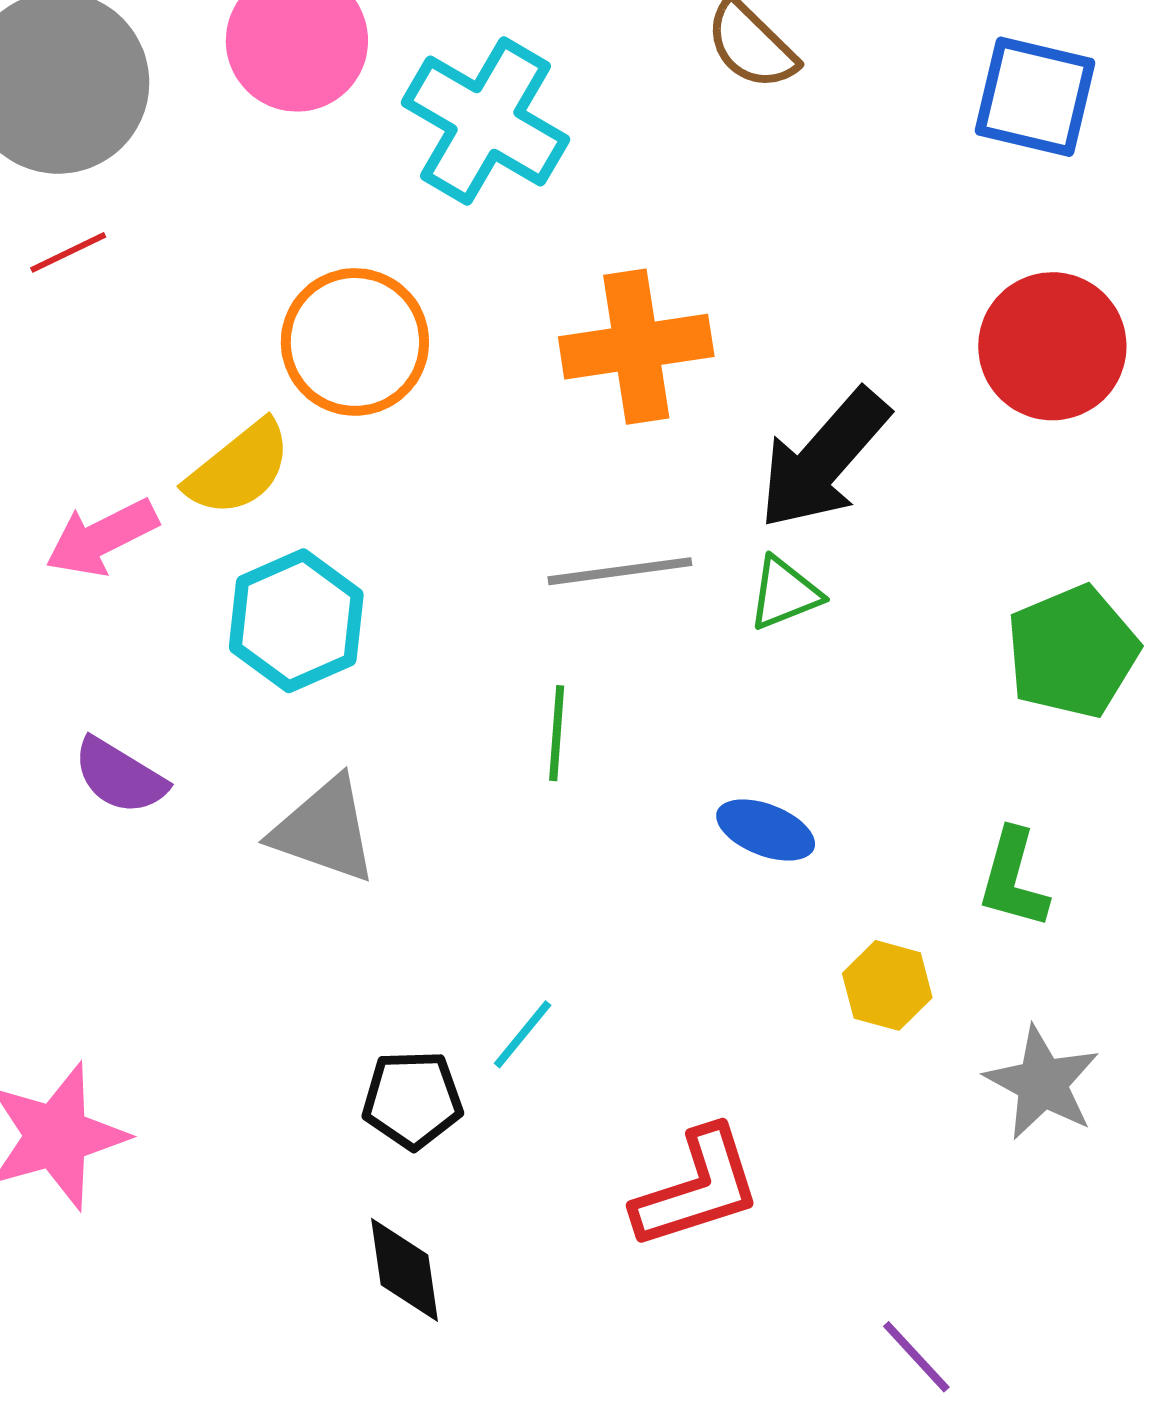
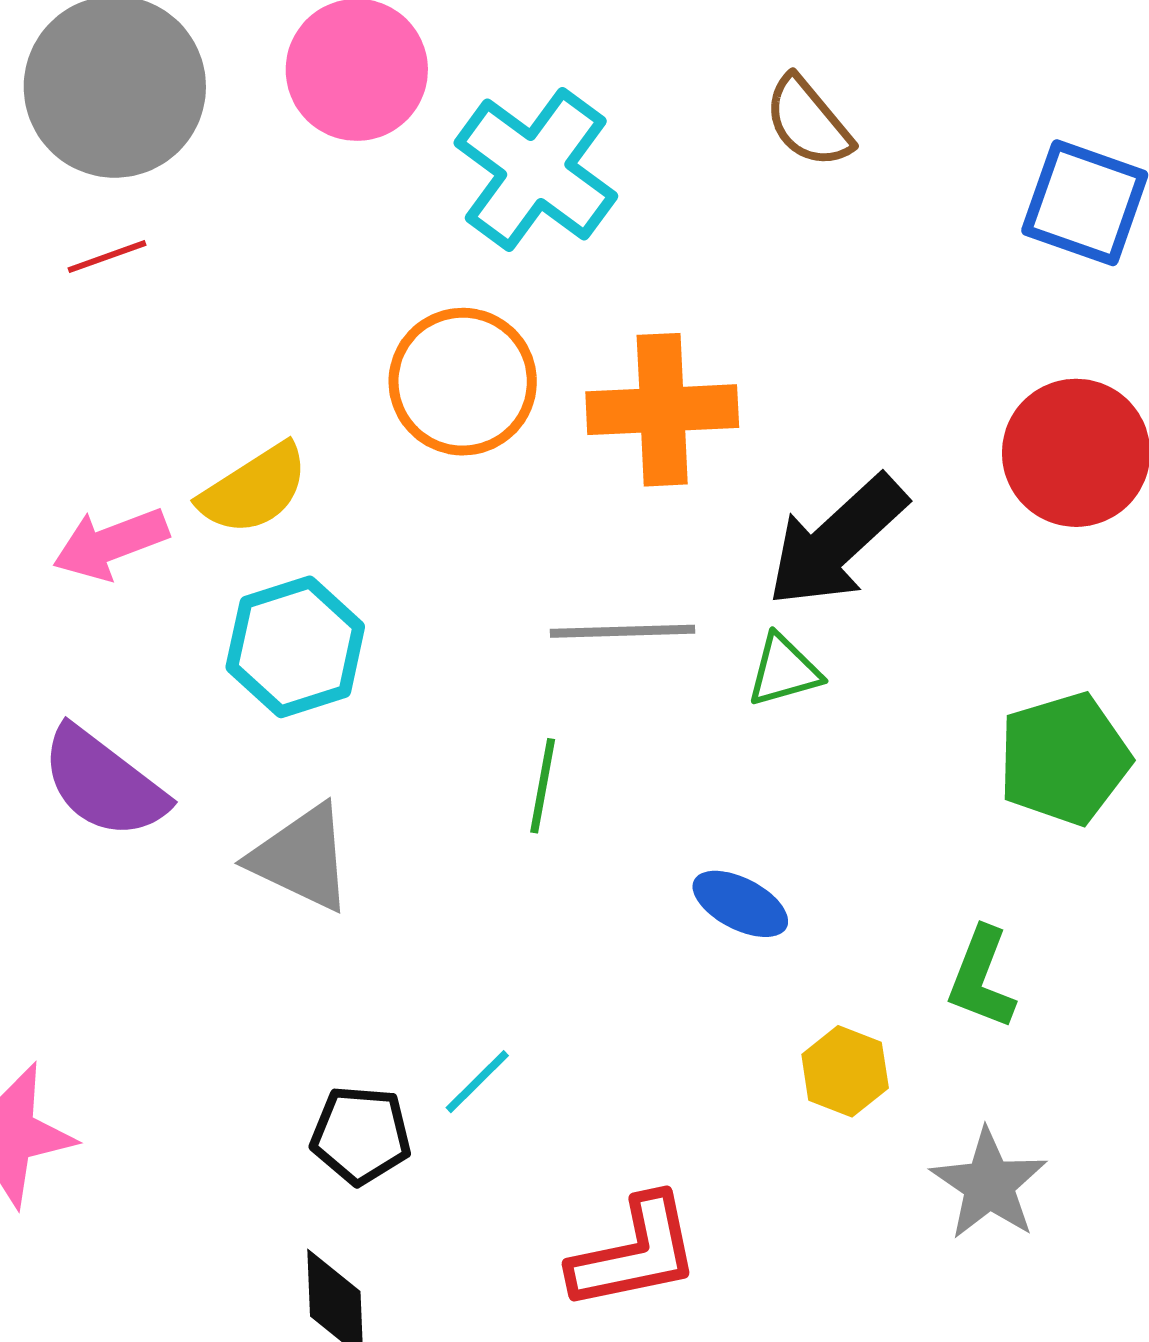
orange circle: (355, 342) -> (463, 382), moved
purple semicircle: (120, 776) -> (104, 783), size x1.4

